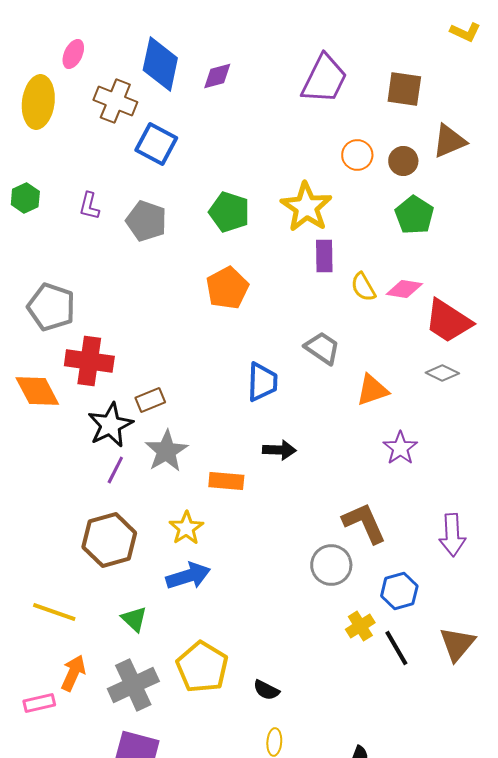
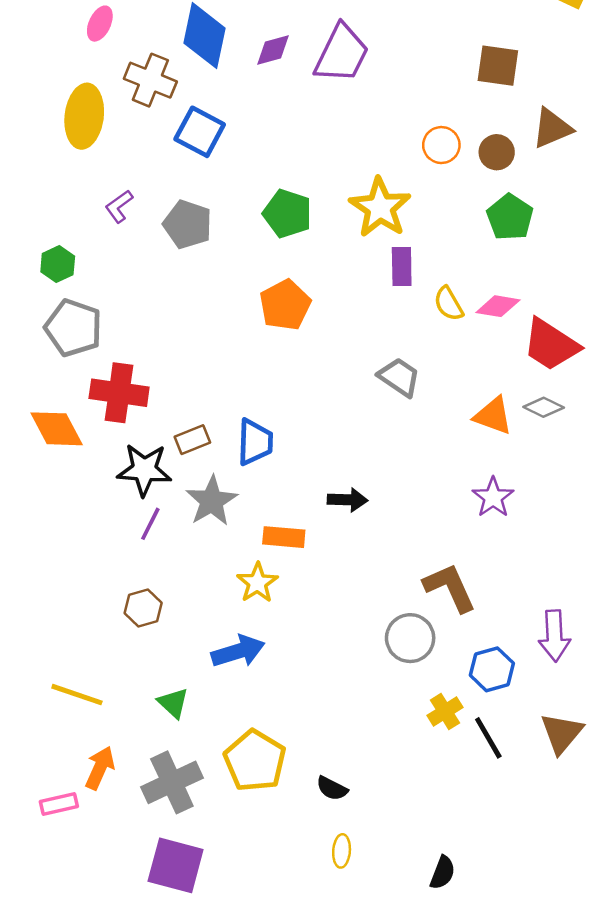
purple trapezoid: (324, 79) -> (342, 54), moved
yellow ellipse: (38, 102) -> (84, 116), moved
green hexagon: (25, 198) -> (58, 264), moved
purple L-shape: (89, 206) -> (119, 206), turned 40
blue trapezoid: (262, 382) -> (255, 442), moved
orange triangle: (372, 390) -> (493, 416), moved, turned 39
black star: (110, 425) -> (144, 470), turned 30
yellow star: (186, 528) -> (257, 583), moved
purple arrow: (452, 535) -> (554, 636), moved
brown hexagon: (109, 540) -> (143, 608), size x0.6

